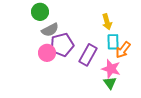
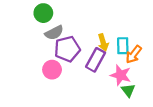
yellow arrow: (107, 22) -> (103, 42), moved
pink circle: (47, 53) -> (52, 70), moved
green triangle: (110, 83) -> (128, 90), moved

